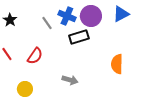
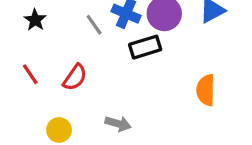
gray arrow: (70, 80) -> (118, 124), moved

